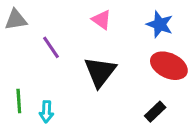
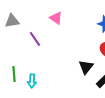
pink triangle: (102, 20) -> (56, 18), moved
black triangle: (100, 72) -> (86, 67), moved, size x0.7

